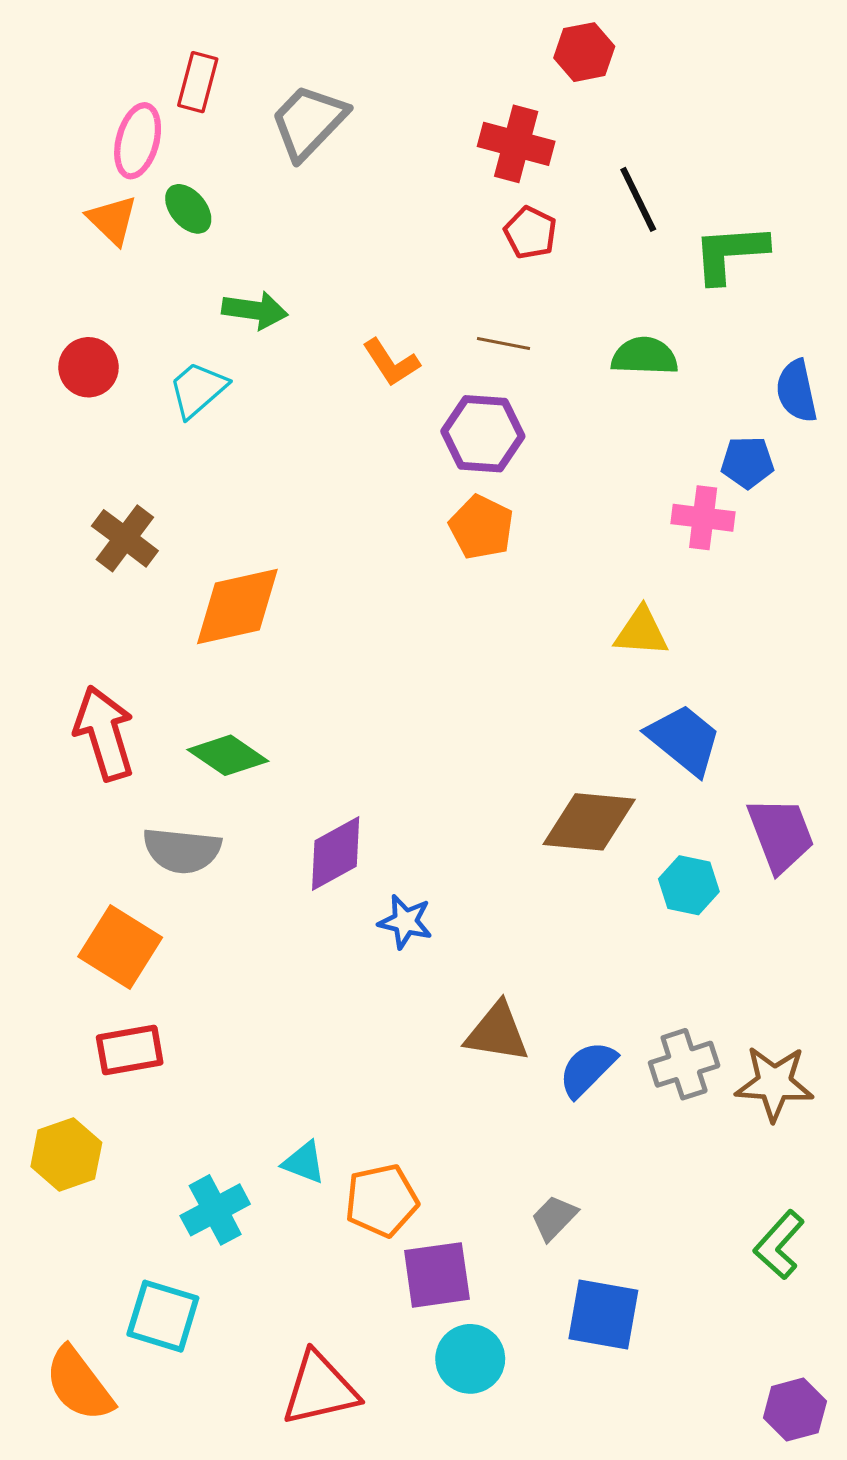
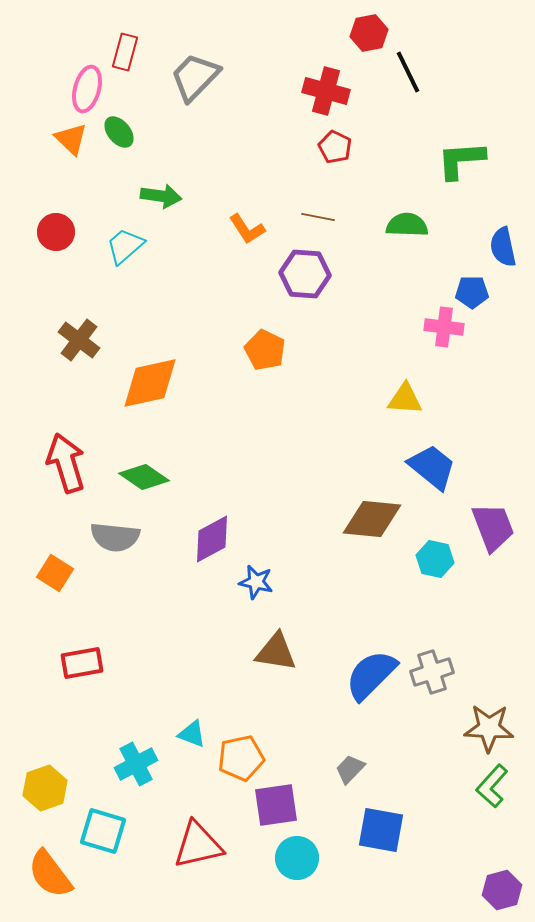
black line: (638, 199) -> (408, 72), moved
orange pentagon: (481, 527) -> (265, 350), moved
orange square: (120, 947) -> (55, 573), moved, size x0.7
brown triangle: (497, 1033) -> (276, 652), moved
blue semicircle: (587, 1069) -> (371, 675), size x1.4
brown star: (774, 1083) -> (489, 728), moved
yellow hexagon: (66, 1155) -> (45, 788), moved
red triangle: (320, 1389) -> (198, 845), moved

